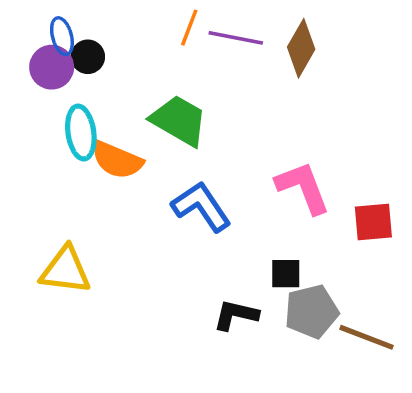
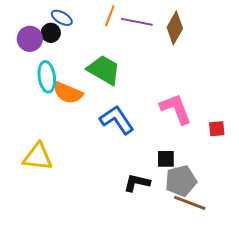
blue ellipse: (62, 36) -> (62, 18), moved, turned -45
red square: (373, 222) -> (217, 129), size x0.7
brown line: (367, 337) -> (190, 203), moved

